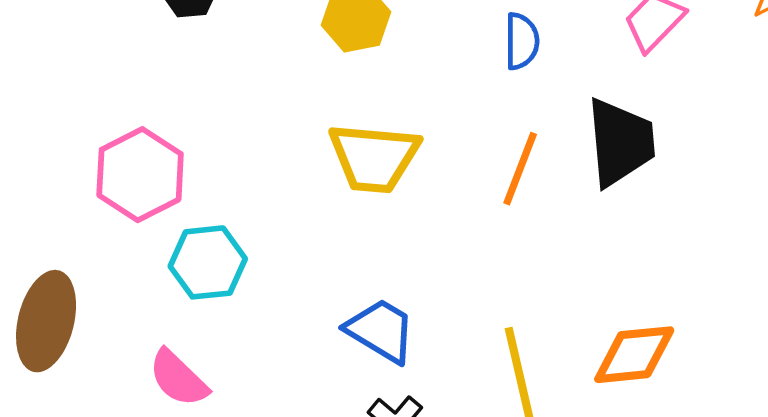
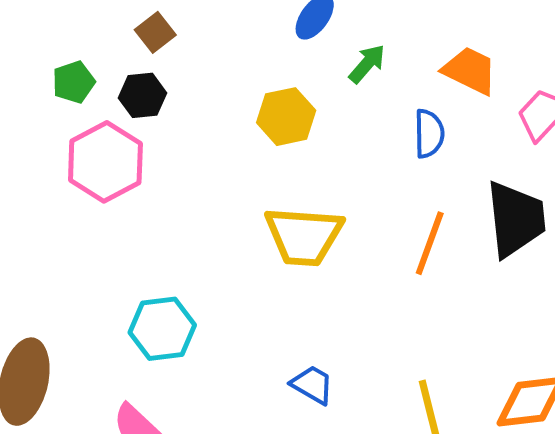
pink hexagon: (140, 175) -> (105, 162), moved
blue trapezoid: (381, 331) -> (312, 385), size x0.7

